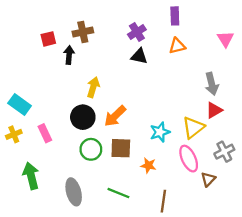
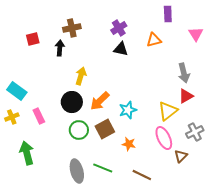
purple rectangle: (175, 16) -> (168, 14), moved
red square: (48, 39) -> (33, 39), moved
cyan star: (160, 132) -> (128, 110), moved
brown square: (121, 148) -> (105, 129), turned -30
gray ellipse: (74, 192) -> (77, 171), moved
brown line: (163, 201) -> (142, 175), turned -72

